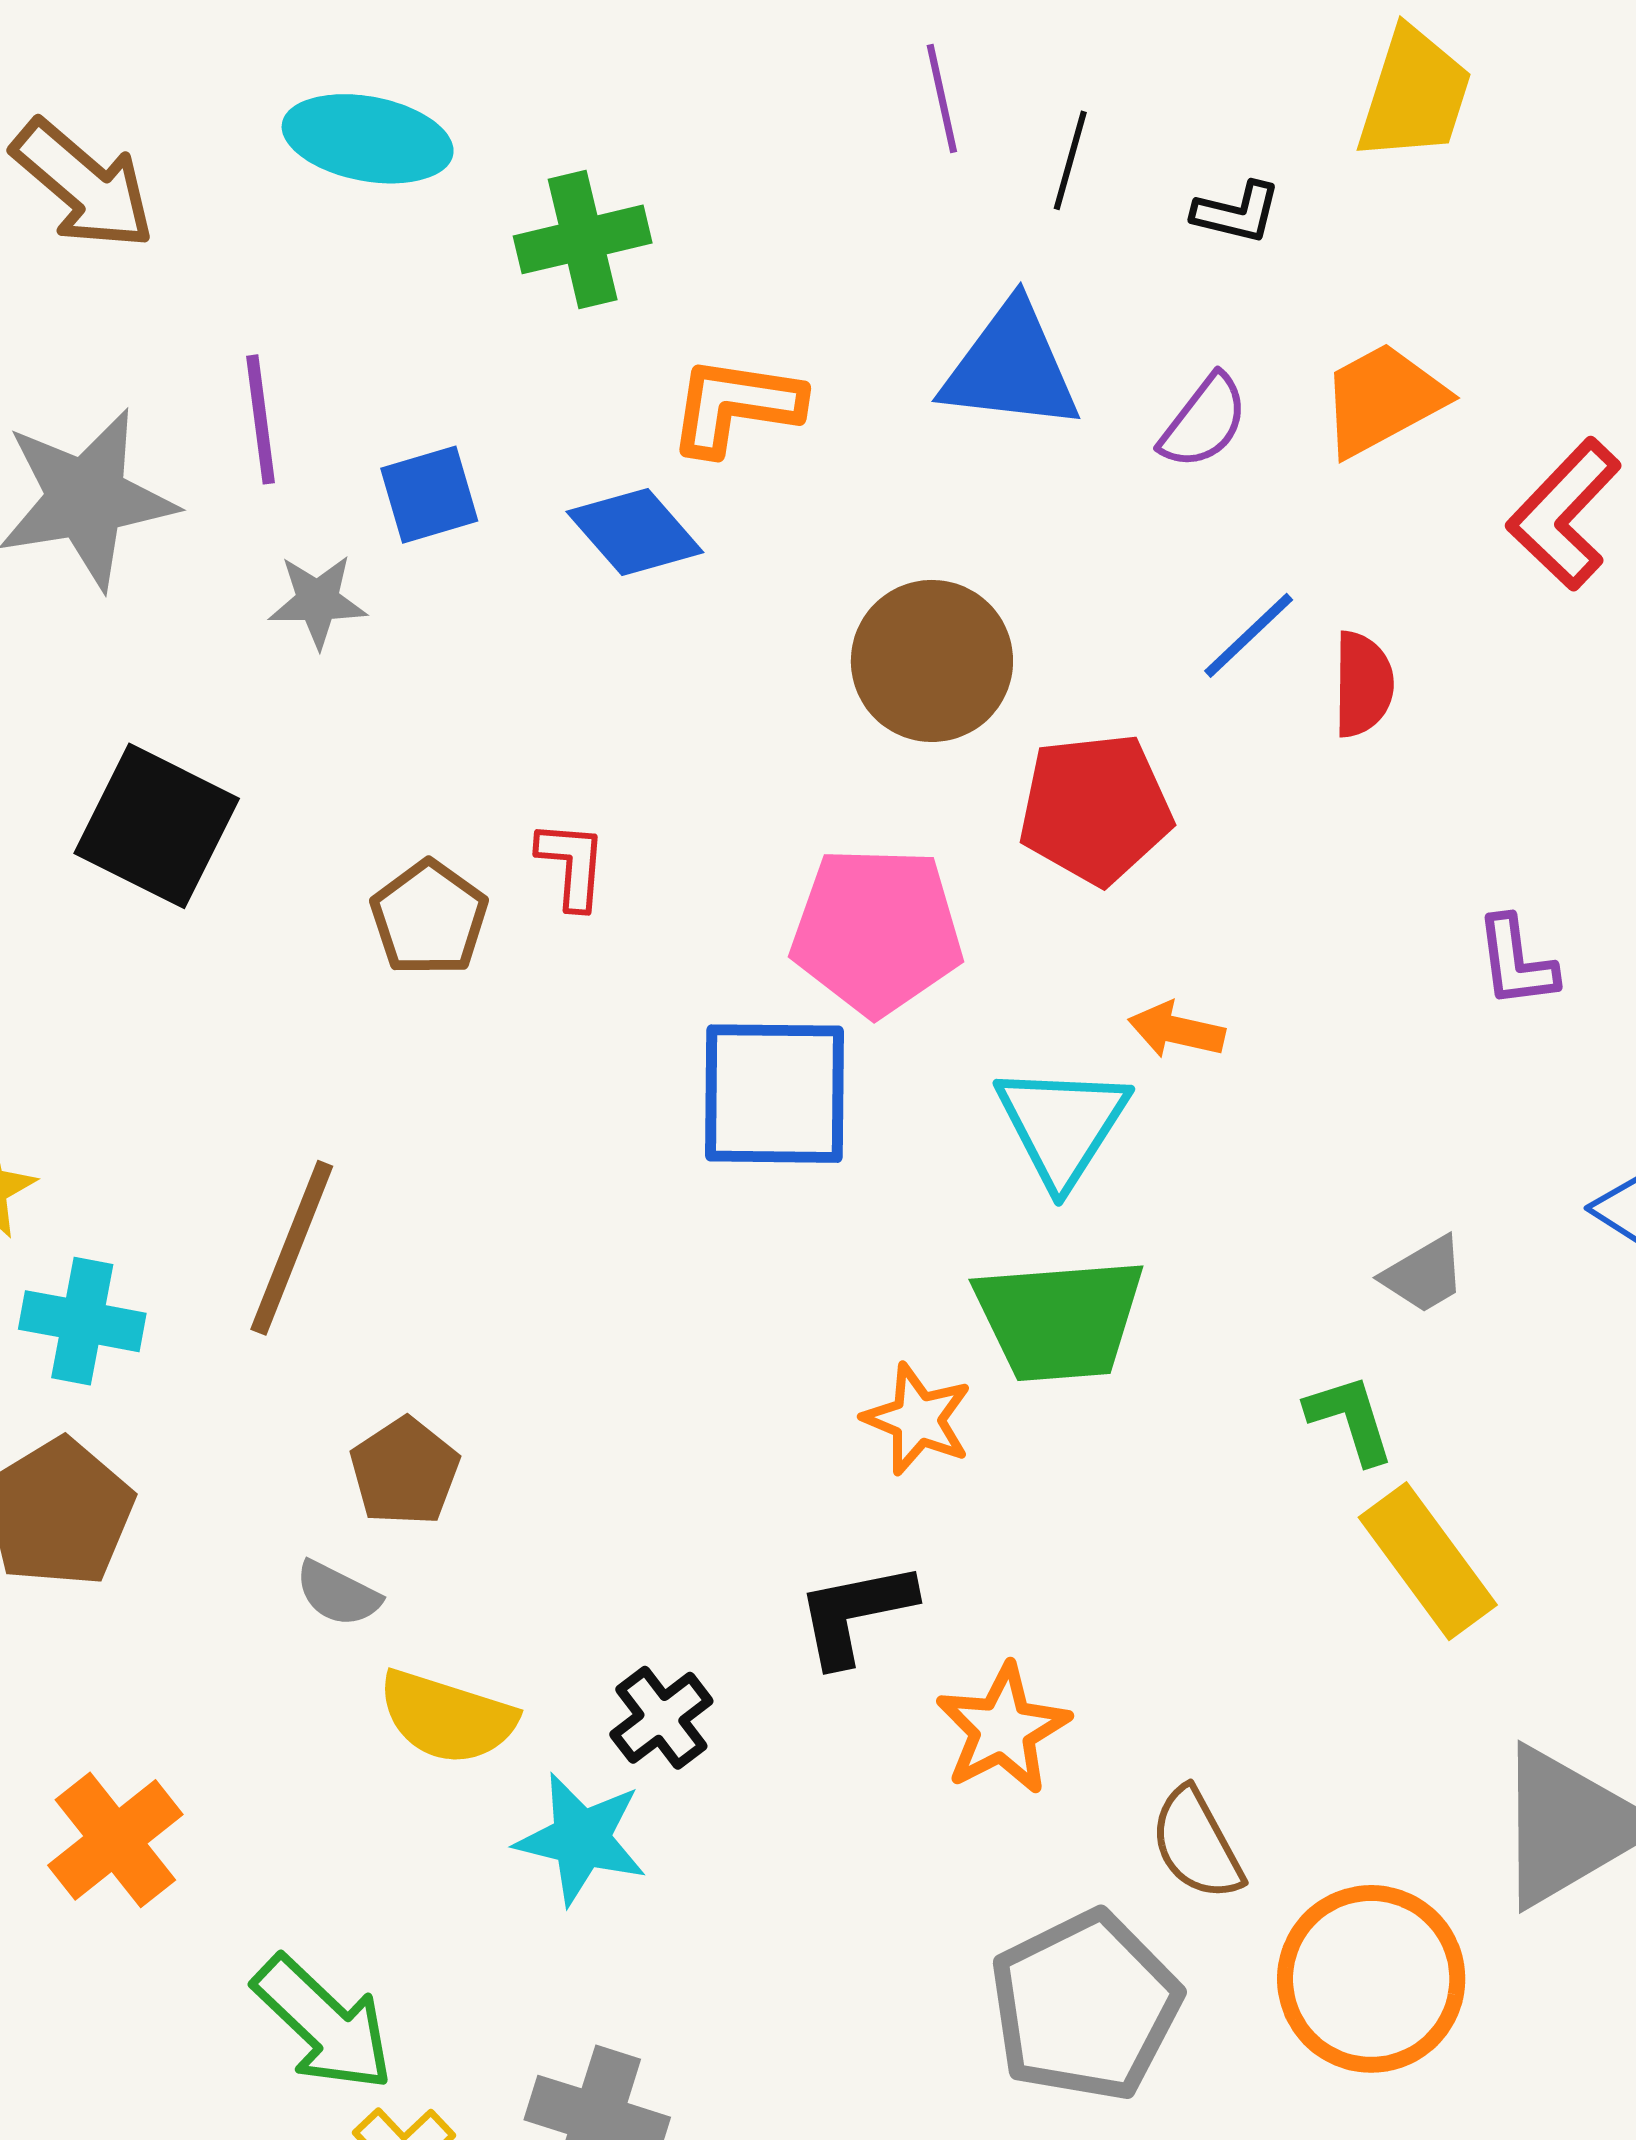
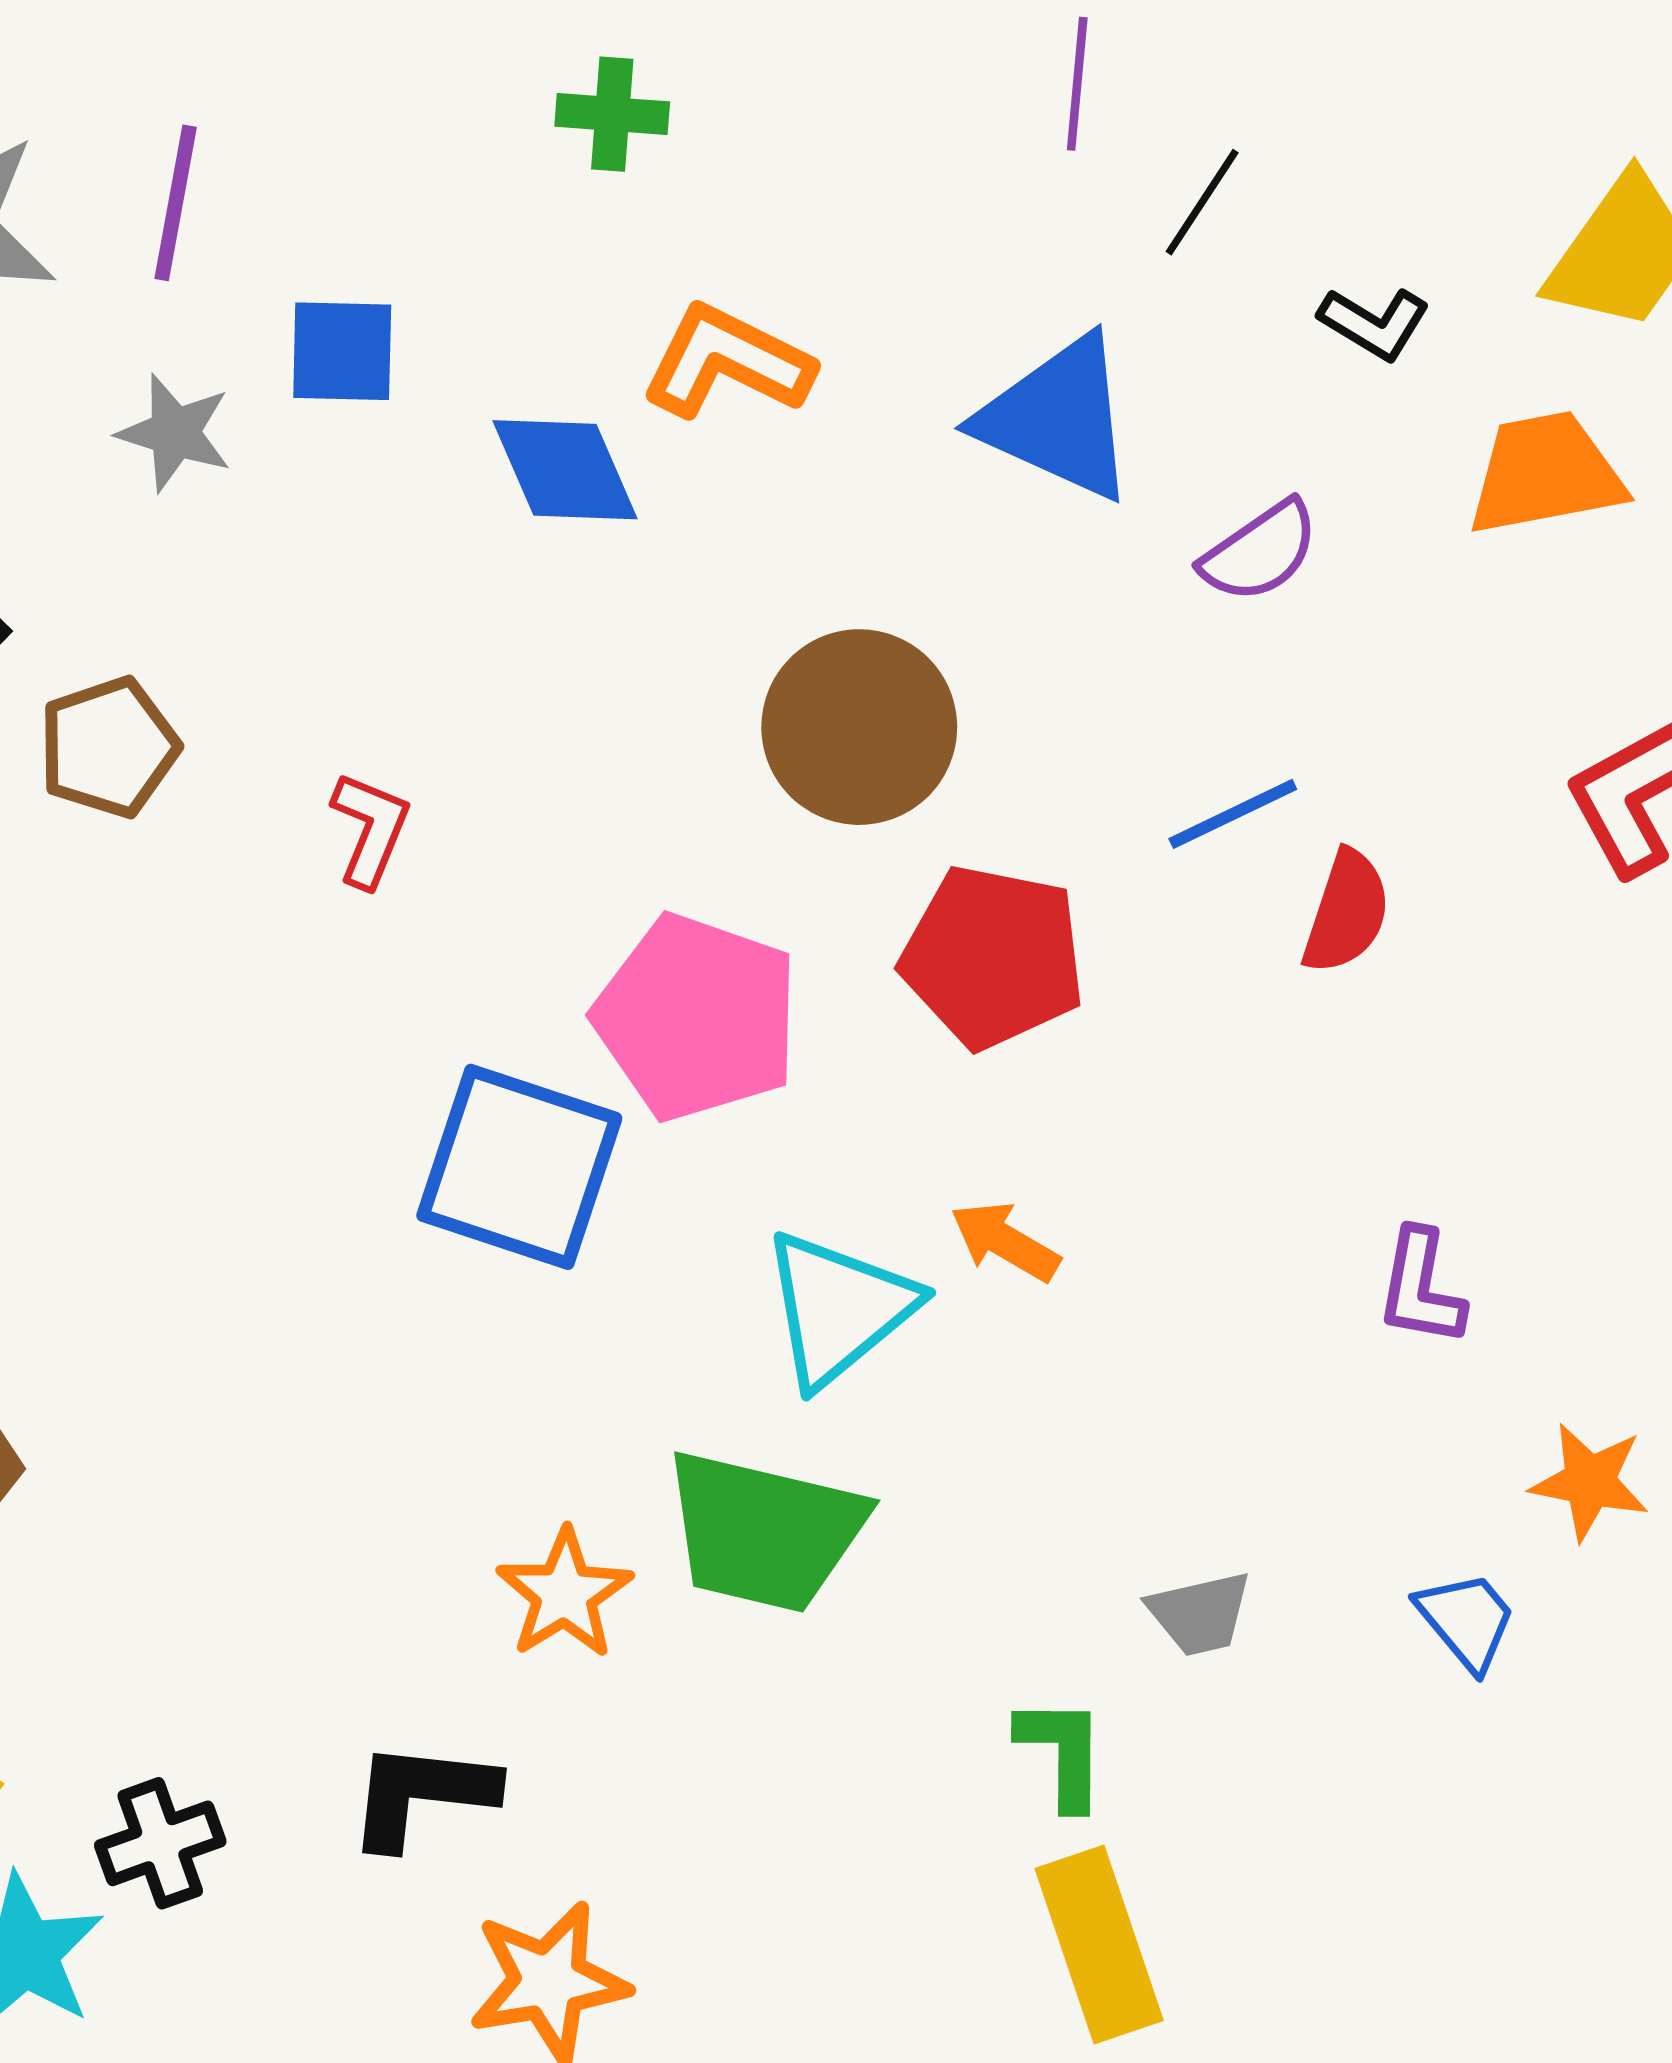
green cross: (583, 239) -> (612, 114), size x0.7
orange trapezoid: (1383, 399) -> (1546, 474), moved
brown pentagon: (429, 918) -> (108, 747), moved

